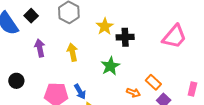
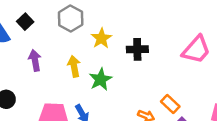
yellow star: (105, 26) -> (101, 38), moved
green star: (110, 66) -> (101, 79), moved

